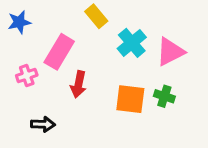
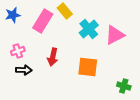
pink rectangle: (59, 52) -> (43, 21), moved
green cross: (164, 96) -> (124, 86), moved
black arrow: (43, 124) -> (24, 70), moved

